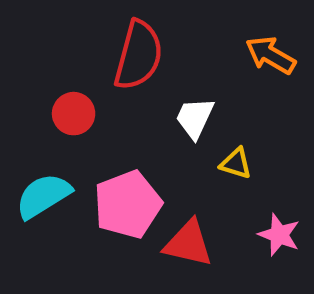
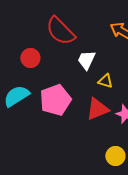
red semicircle: (138, 55) -> (60, 31), turned 120
red triangle: (188, 243) -> (97, 109), moved, turned -35

